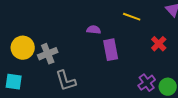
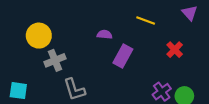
yellow circle: (23, 48) -> (39, 36), moved
purple rectangle: (111, 50) -> (123, 56), turned 40

